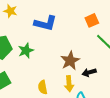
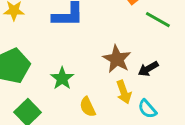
green star: (26, 51) -> (62, 78), moved

